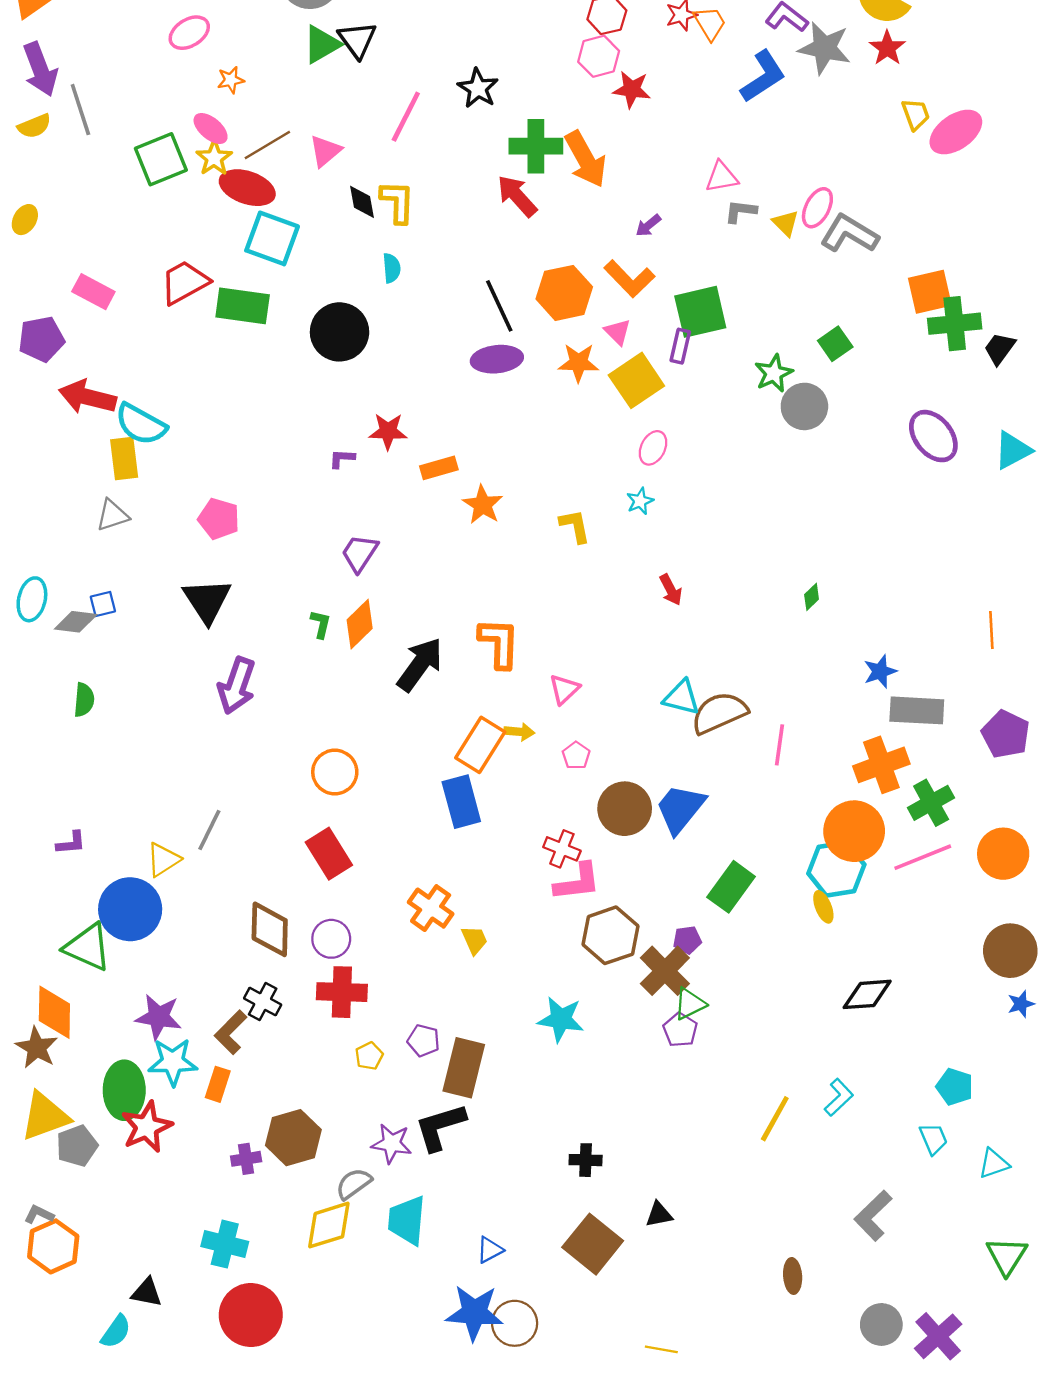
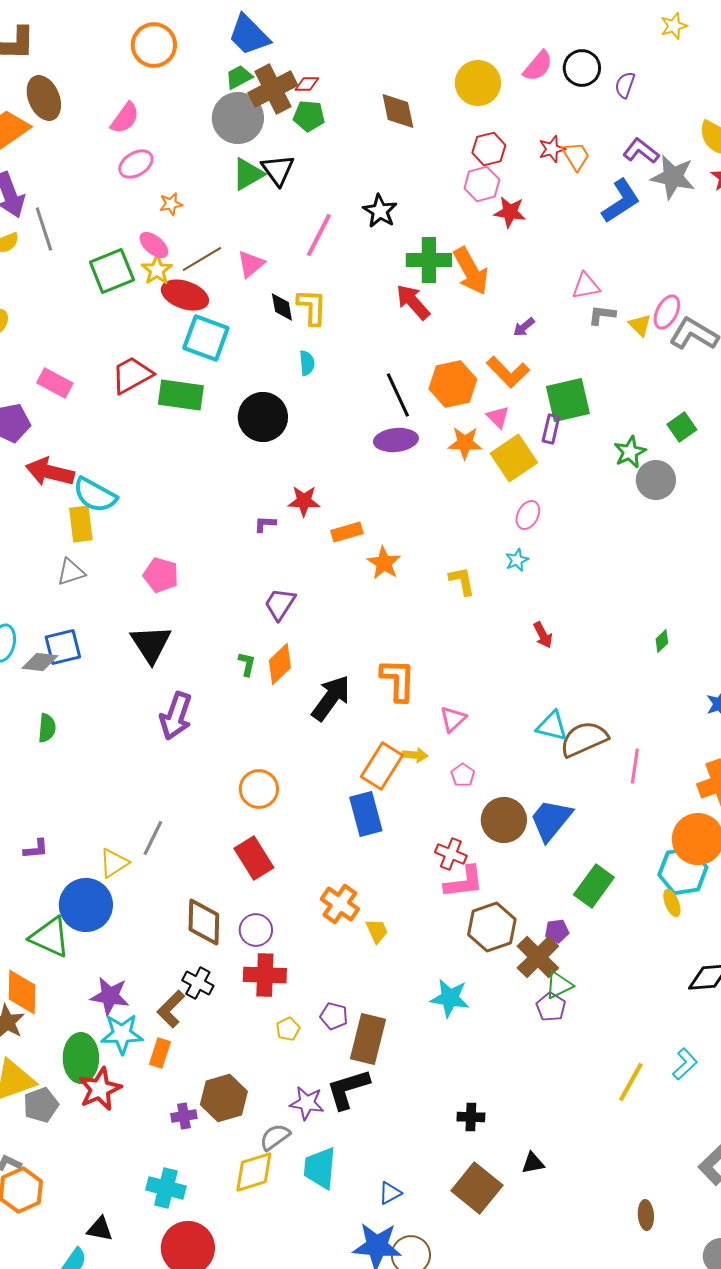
blue square: (103, 604) -> (63, 647), size x1.6

